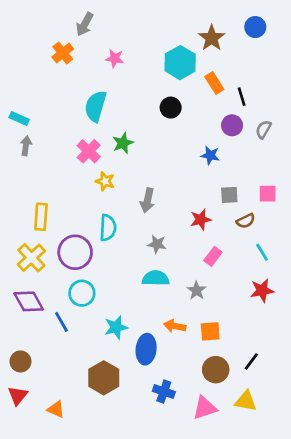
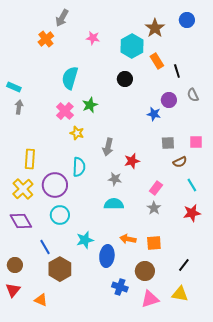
pink star: (115, 58) -> (93, 38), moved
purple circle: (232, 125) -> (169, 100), moved
gray semicircle: (263, 129) -> (193, 95), turned -56
red star: (201, 220) -> (132, 161), moved
gray star: (197, 290) -> (154, 208), moved
blue line: (61, 322) -> (45, 247), moved
brown circle: (216, 370) -> (145, 271), moved
brown hexagon: (104, 378) -> (60, 269), moved

